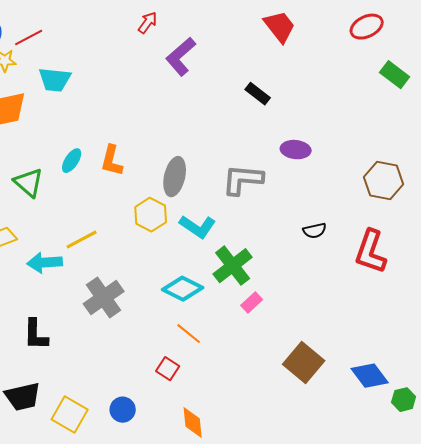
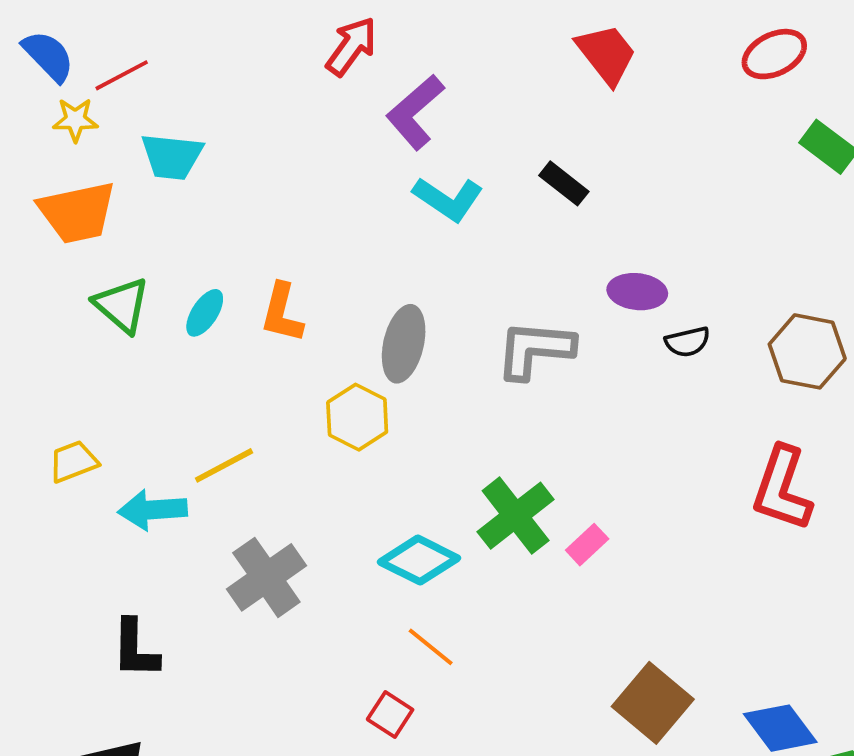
red arrow: (148, 23) -> (351, 46), size x1.4
green triangle: (29, 183) -> (122, 305), moved
cyan L-shape: (198, 227) -> (448, 199), moved
black semicircle: (315, 231) -> (687, 342), moved
pink rectangle: (252, 303) -> (587, 545), moved

